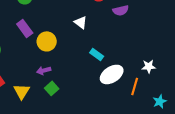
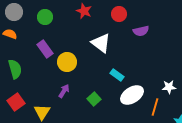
white triangle: (81, 22) -> (101, 43), size x1.5
purple arrow: (44, 70) -> (64, 91), turned 136
green square: (52, 88) -> (94, 99), moved

